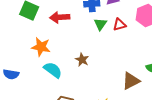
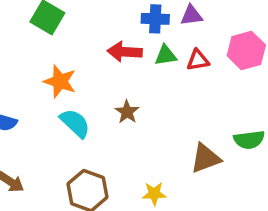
red arrow: (60, 17) -> (125, 52), moved
green triangle: (100, 24) -> (166, 55), turned 40

